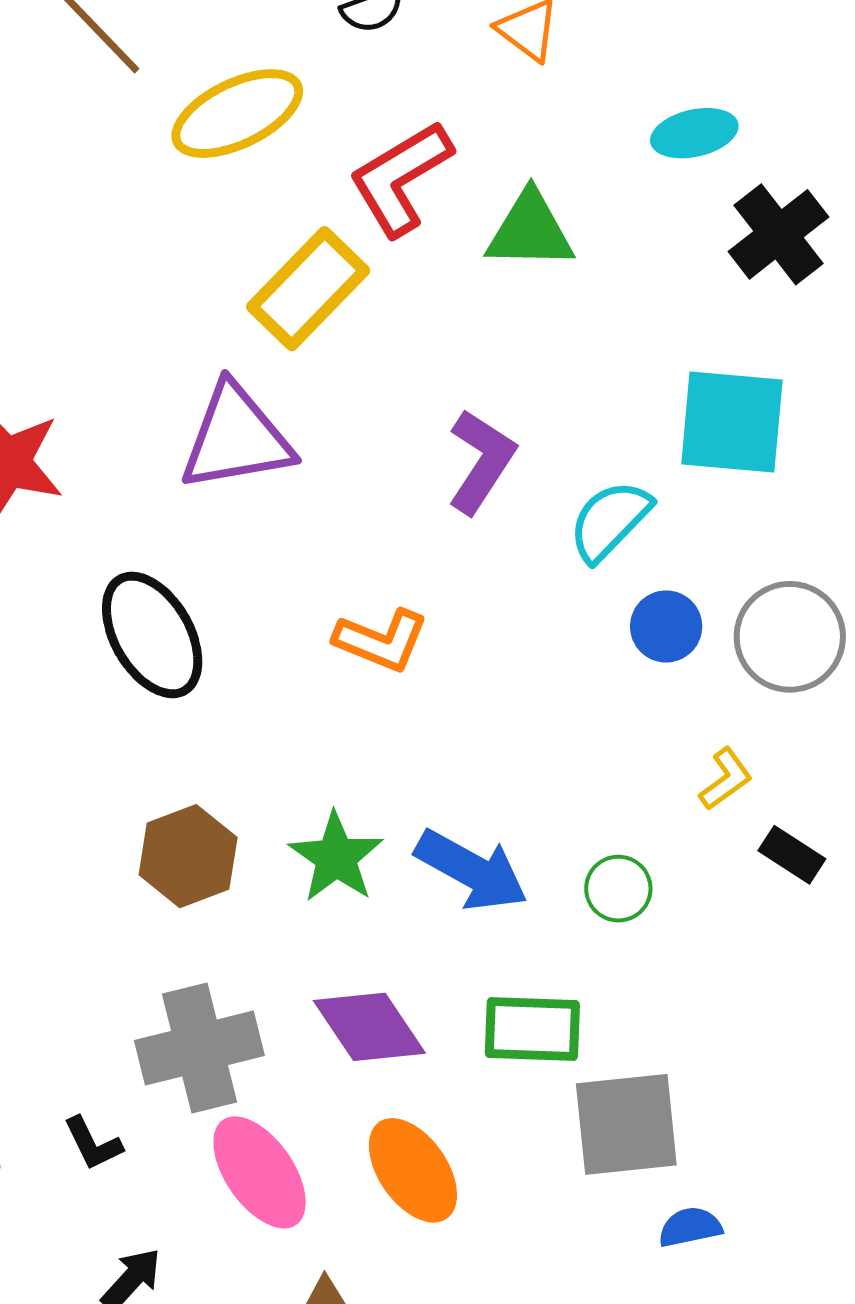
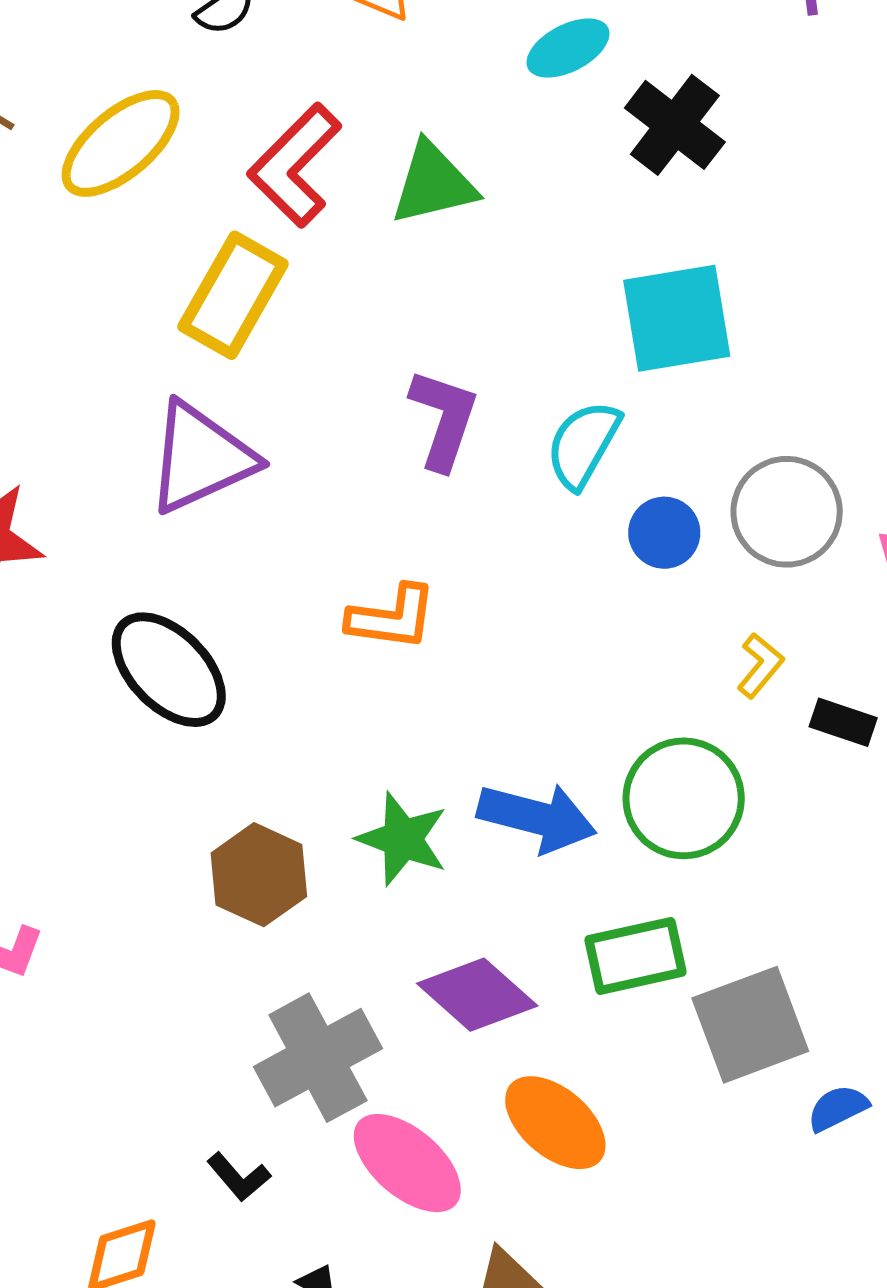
green circle: (618, 889) -> (684, 798), size x1.8

